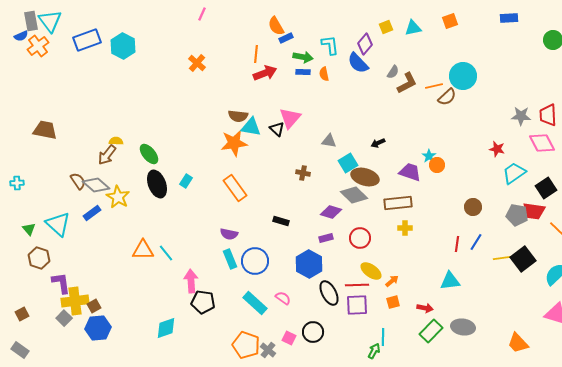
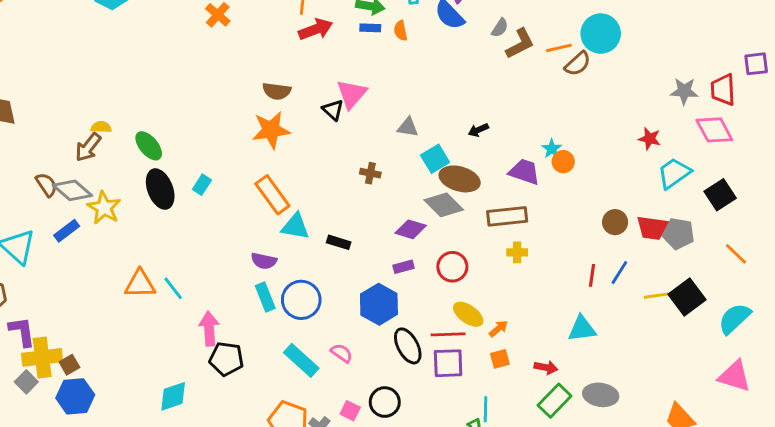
cyan triangle: (251, 127) -> (295, 226), moved
red trapezoid: (534, 211) -> (652, 228), moved

